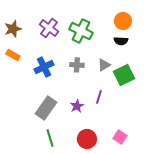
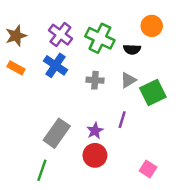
black semicircle: (121, 41) -> (132, 49), moved
blue cross: (44, 67) -> (55, 65), moved, turned -30
green line: (50, 138) -> (42, 170), moved, turned 36
red circle: (87, 139) -> (95, 155), moved

